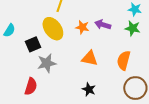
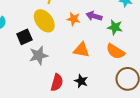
green star: (133, 28) -> (115, 27), moved
orange semicircle: (124, 60) -> (115, 51), turned -72
red semicircle: (31, 86) -> (57, 83), moved

